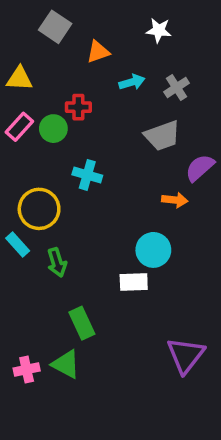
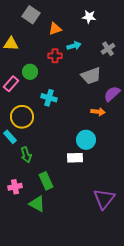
gray cross: (177, 87) -> (108, 49), moved
red cross: (78, 107) -> (55, 56), moved
pink rectangle: (19, 127) -> (11, 84), moved
green arrow: (57, 262) -> (26, 155), moved
pink cross: (27, 370) -> (15, 187), moved

